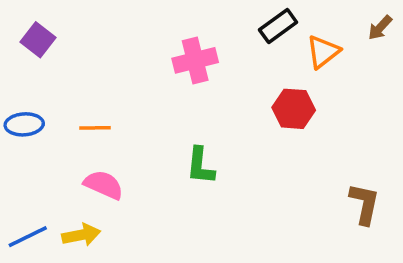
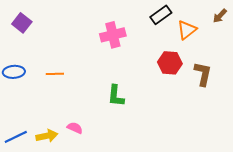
pink semicircle: (104, 185) -> (75, 128), moved, size x0.7
brown L-shape: (364, 204) -> (203, 74), moved

